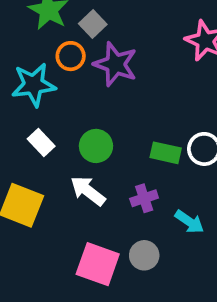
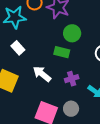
green circle: (96, 146) -> (72, 33), moved
green rectangle: (166, 153) -> (62, 52), moved

